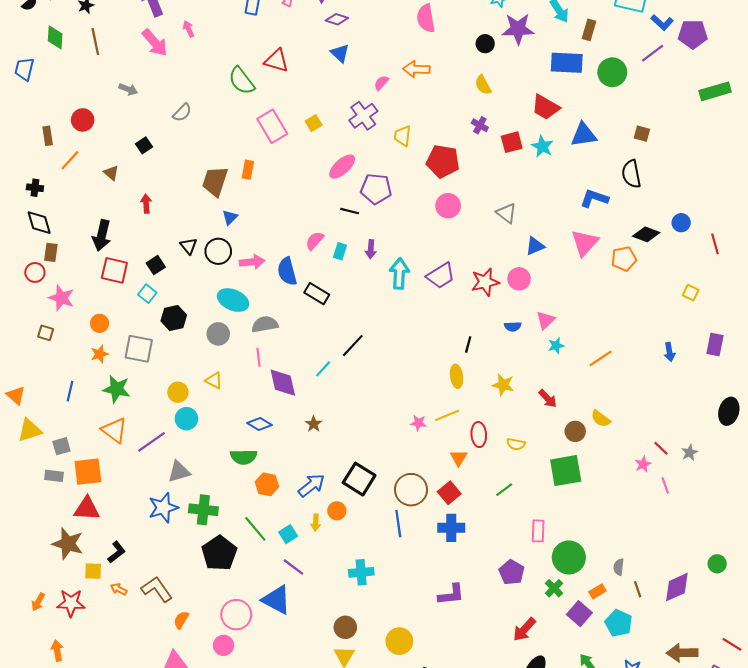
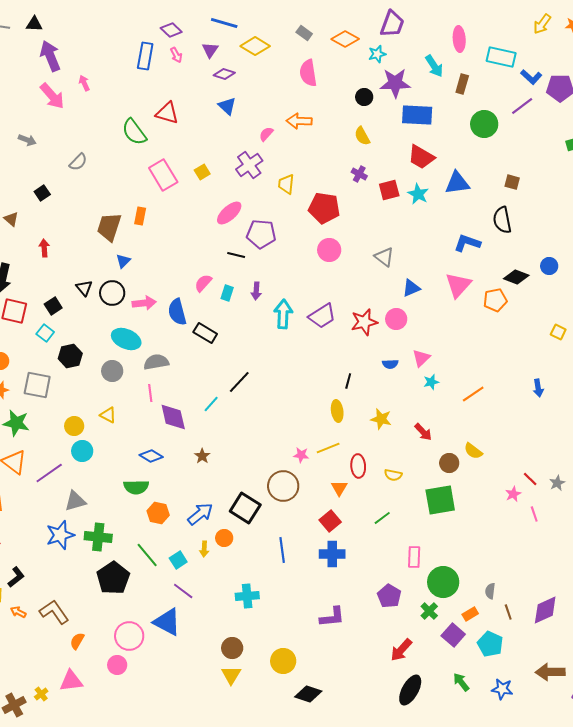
blue rectangle: (567, 63) -> (417, 115), moved
brown circle: (411, 490) -> (283, 486), moved

